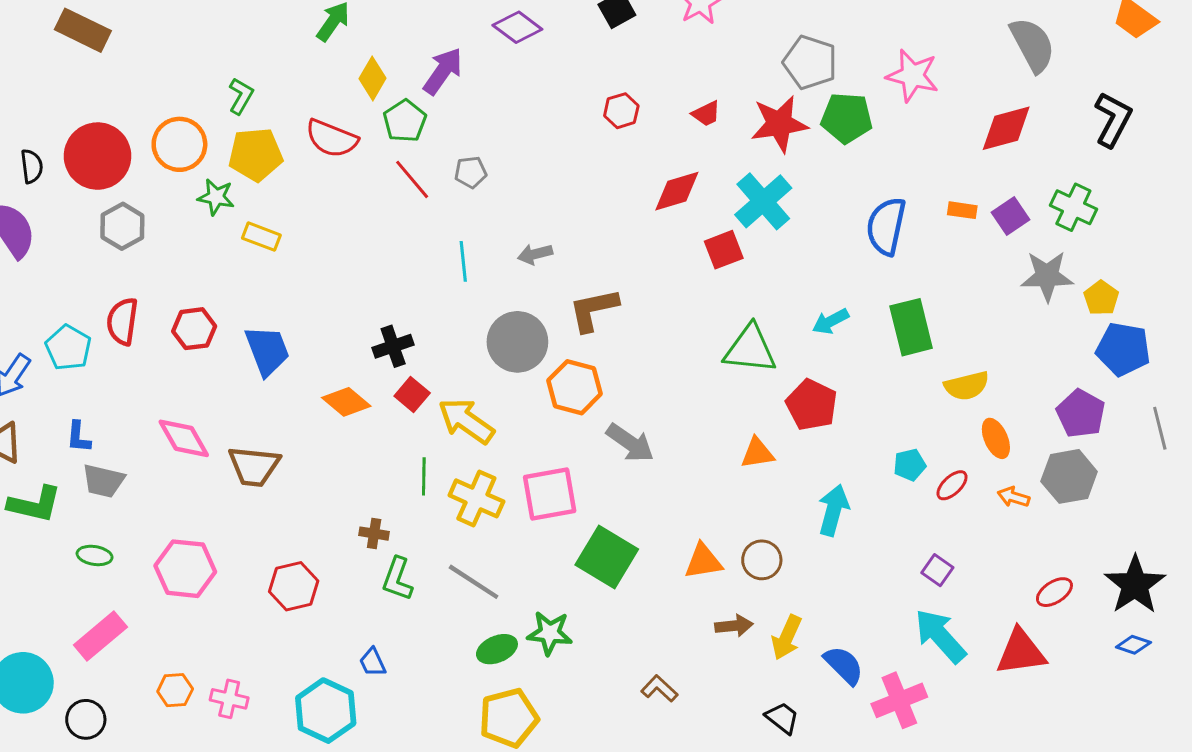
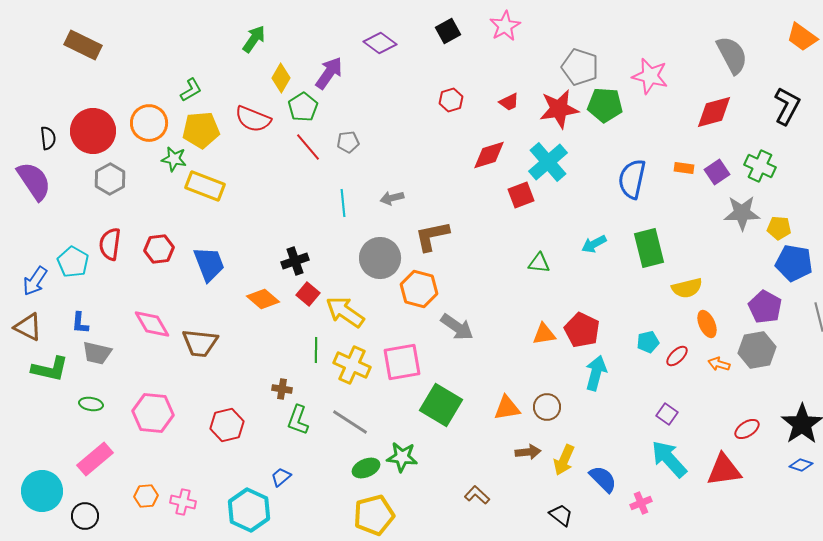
green L-shape: (241, 96) -> (191, 90), turned 30
yellow rectangle: (261, 237) -> (205, 186), size x1.5
yellow pentagon: (1101, 298) -> (779, 228), turned -30
green triangle: (750, 349) -> (539, 263), size x0.6
red pentagon: (812, 405) -> (582, 330), moved
blue trapezoid: (373, 662) -> (281, 477), turned 75
pink cross: (899, 700) -> (641, 503), size x0.6

